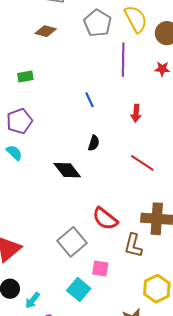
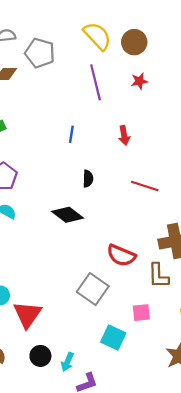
gray pentagon: (98, 23) -> (40, 53), moved
blue line: (89, 100) -> (71, 134), turned 49
pink square: (100, 269) -> (141, 313), moved

